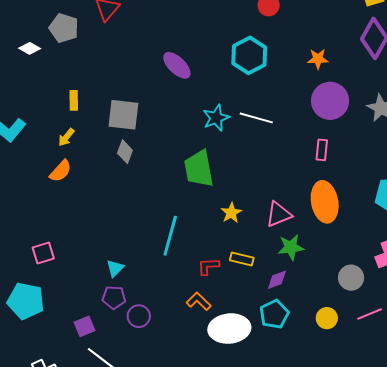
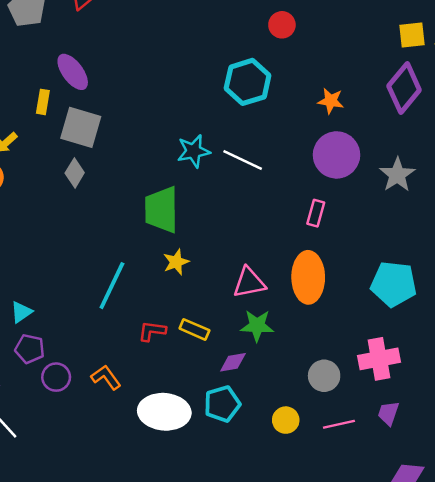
purple ellipse: (177, 65) -> (73, 72), moved
yellow rectangle: (74, 100) -> (43, 102), moved
yellow star: (231, 213) -> (176, 262), moved
cyan triangle: (115, 268) -> (21, 312), moved
orange L-shape: (199, 301) -> (106, 377), moved

